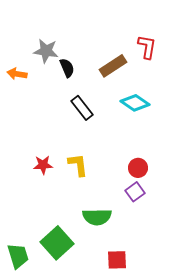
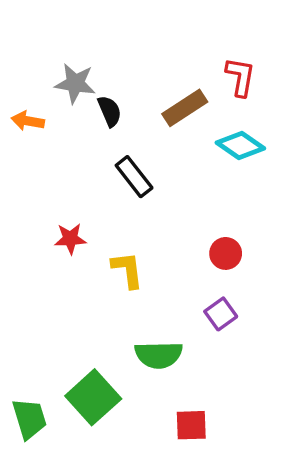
cyan diamond: (135, 103) -> (240, 146), moved
red star: (43, 165) -> (70, 239), moved
red circle: (138, 168) -> (226, 253), moved

